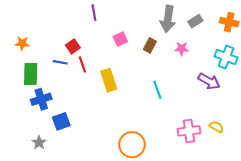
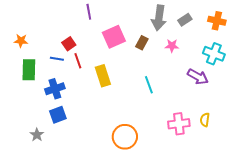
pink square: (120, 39) -> (114, 37), size x1.6
blue cross: (41, 99) -> (55, 89), moved
yellow semicircle: (216, 127) -> (205, 120), turned -112

